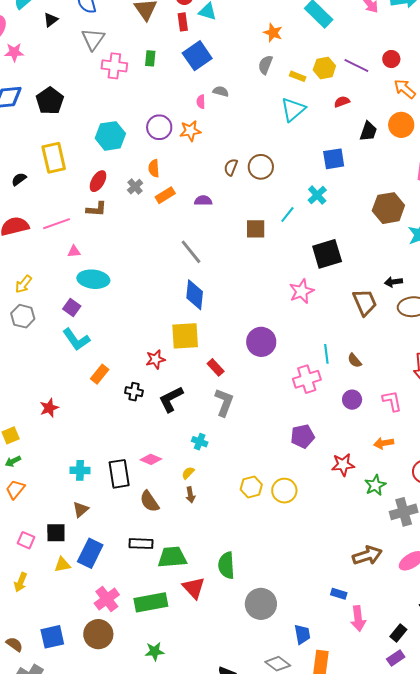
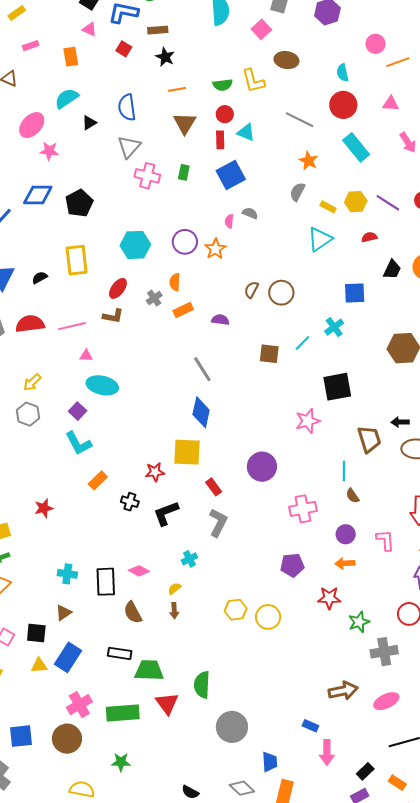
orange star: (190, 131) -> (215, 249), turned -30
cyan line: (326, 354) -> (344, 471), moved
cyan cross: (200, 442) -> (189, 559), turned 35
orange arrow: (384, 443) -> (345, 563), moved

